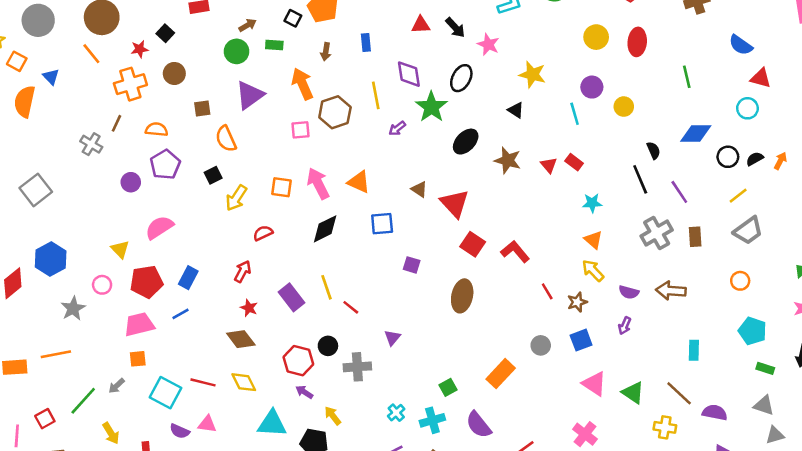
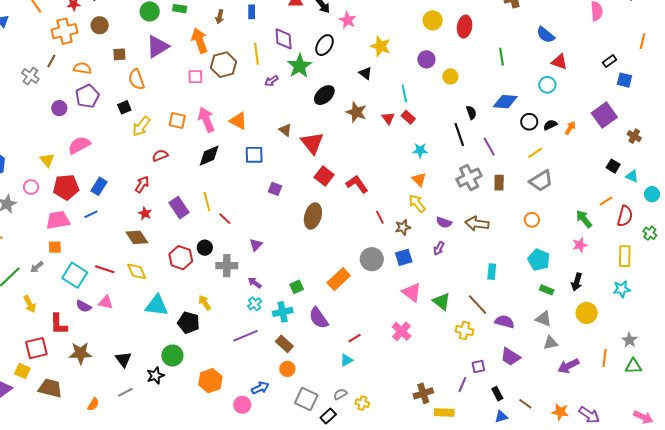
cyan line: (575, 114) -> (404, 93), moved
gray circle: (541, 345) -> (372, 259), size x1.5
purple arrow: (304, 392) -> (255, 283), moved

